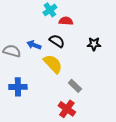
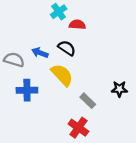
black star: (94, 44) -> (119, 89), moved
blue cross: (18, 87) -> (27, 90), moved

